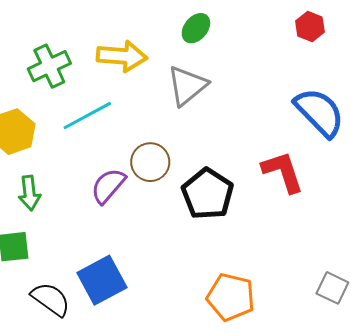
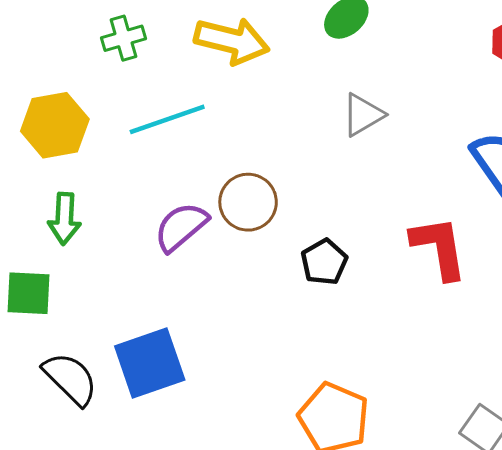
green cross: (49, 66) -> (123, 38), size x0.7
gray triangle: (187, 86) -> (363, 115), moved, size x0.7
black pentagon: (208, 194) -> (324, 262), size x0.6

